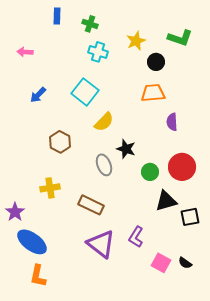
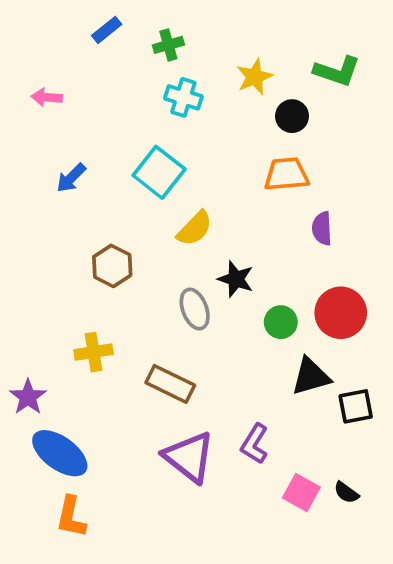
blue rectangle: (57, 16) -> (107, 30), turned 49
green cross: (90, 24) -> (168, 45), turned -35

